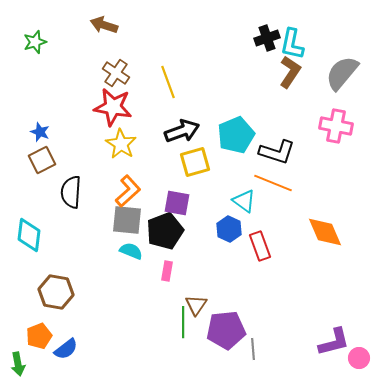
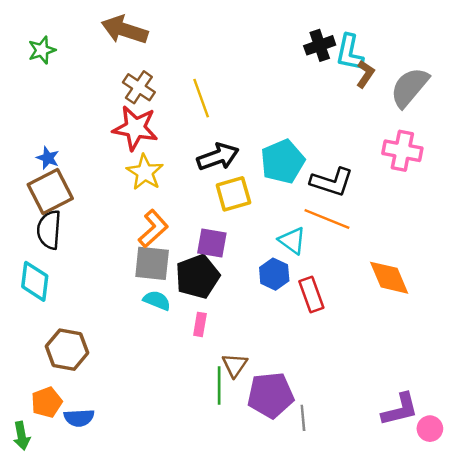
brown arrow: (104, 25) -> (125, 30), size x1.4
brown L-shape: (290, 72) -> (365, 74), moved, size x0.7
brown square: (42, 160) -> (50, 191), size x1.4
black semicircle: (71, 192) -> (49, 230), moved
blue semicircle: (66, 349) -> (79, 418), turned 35

